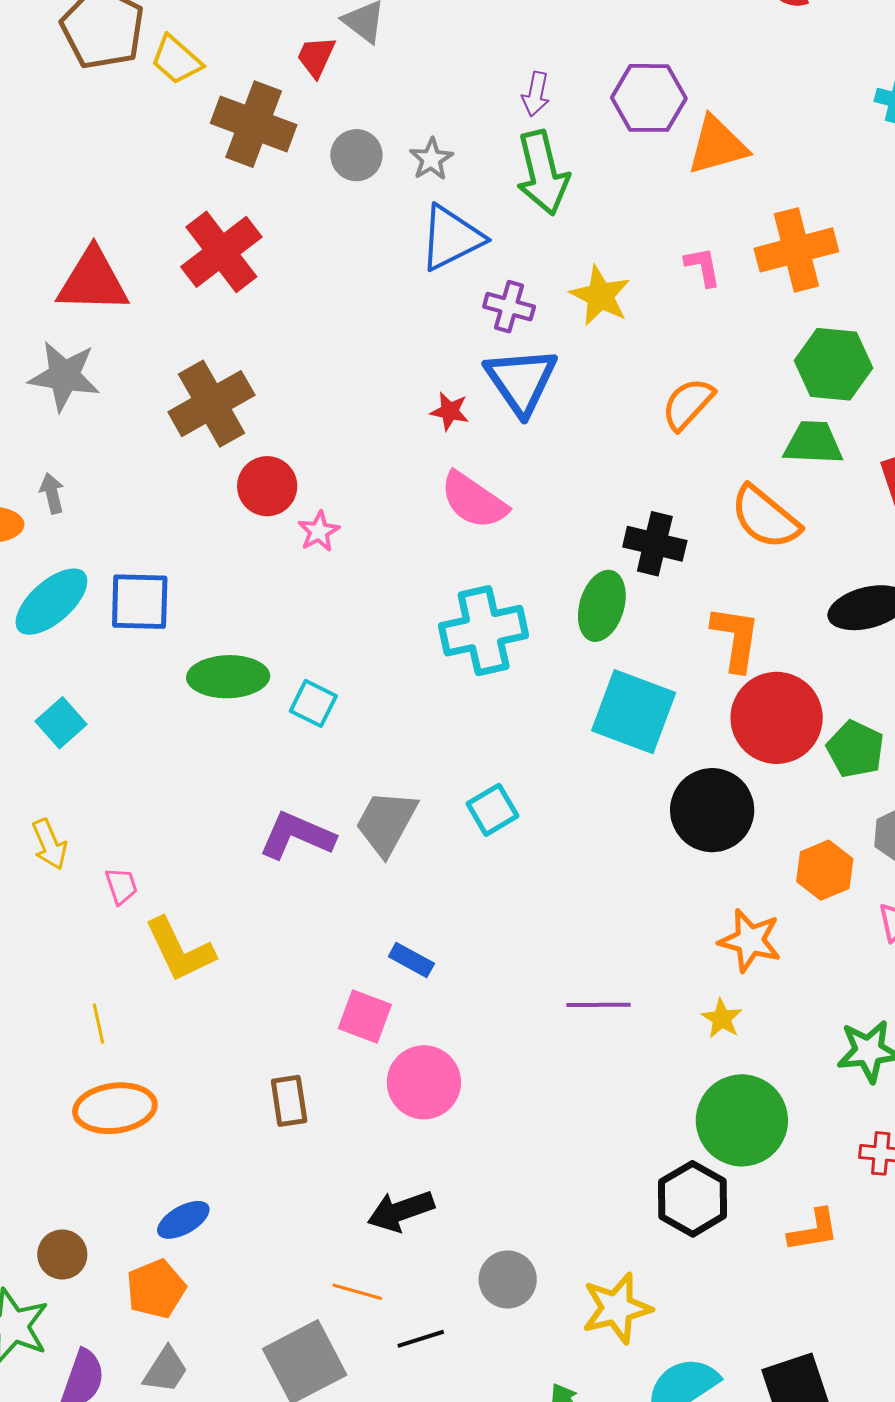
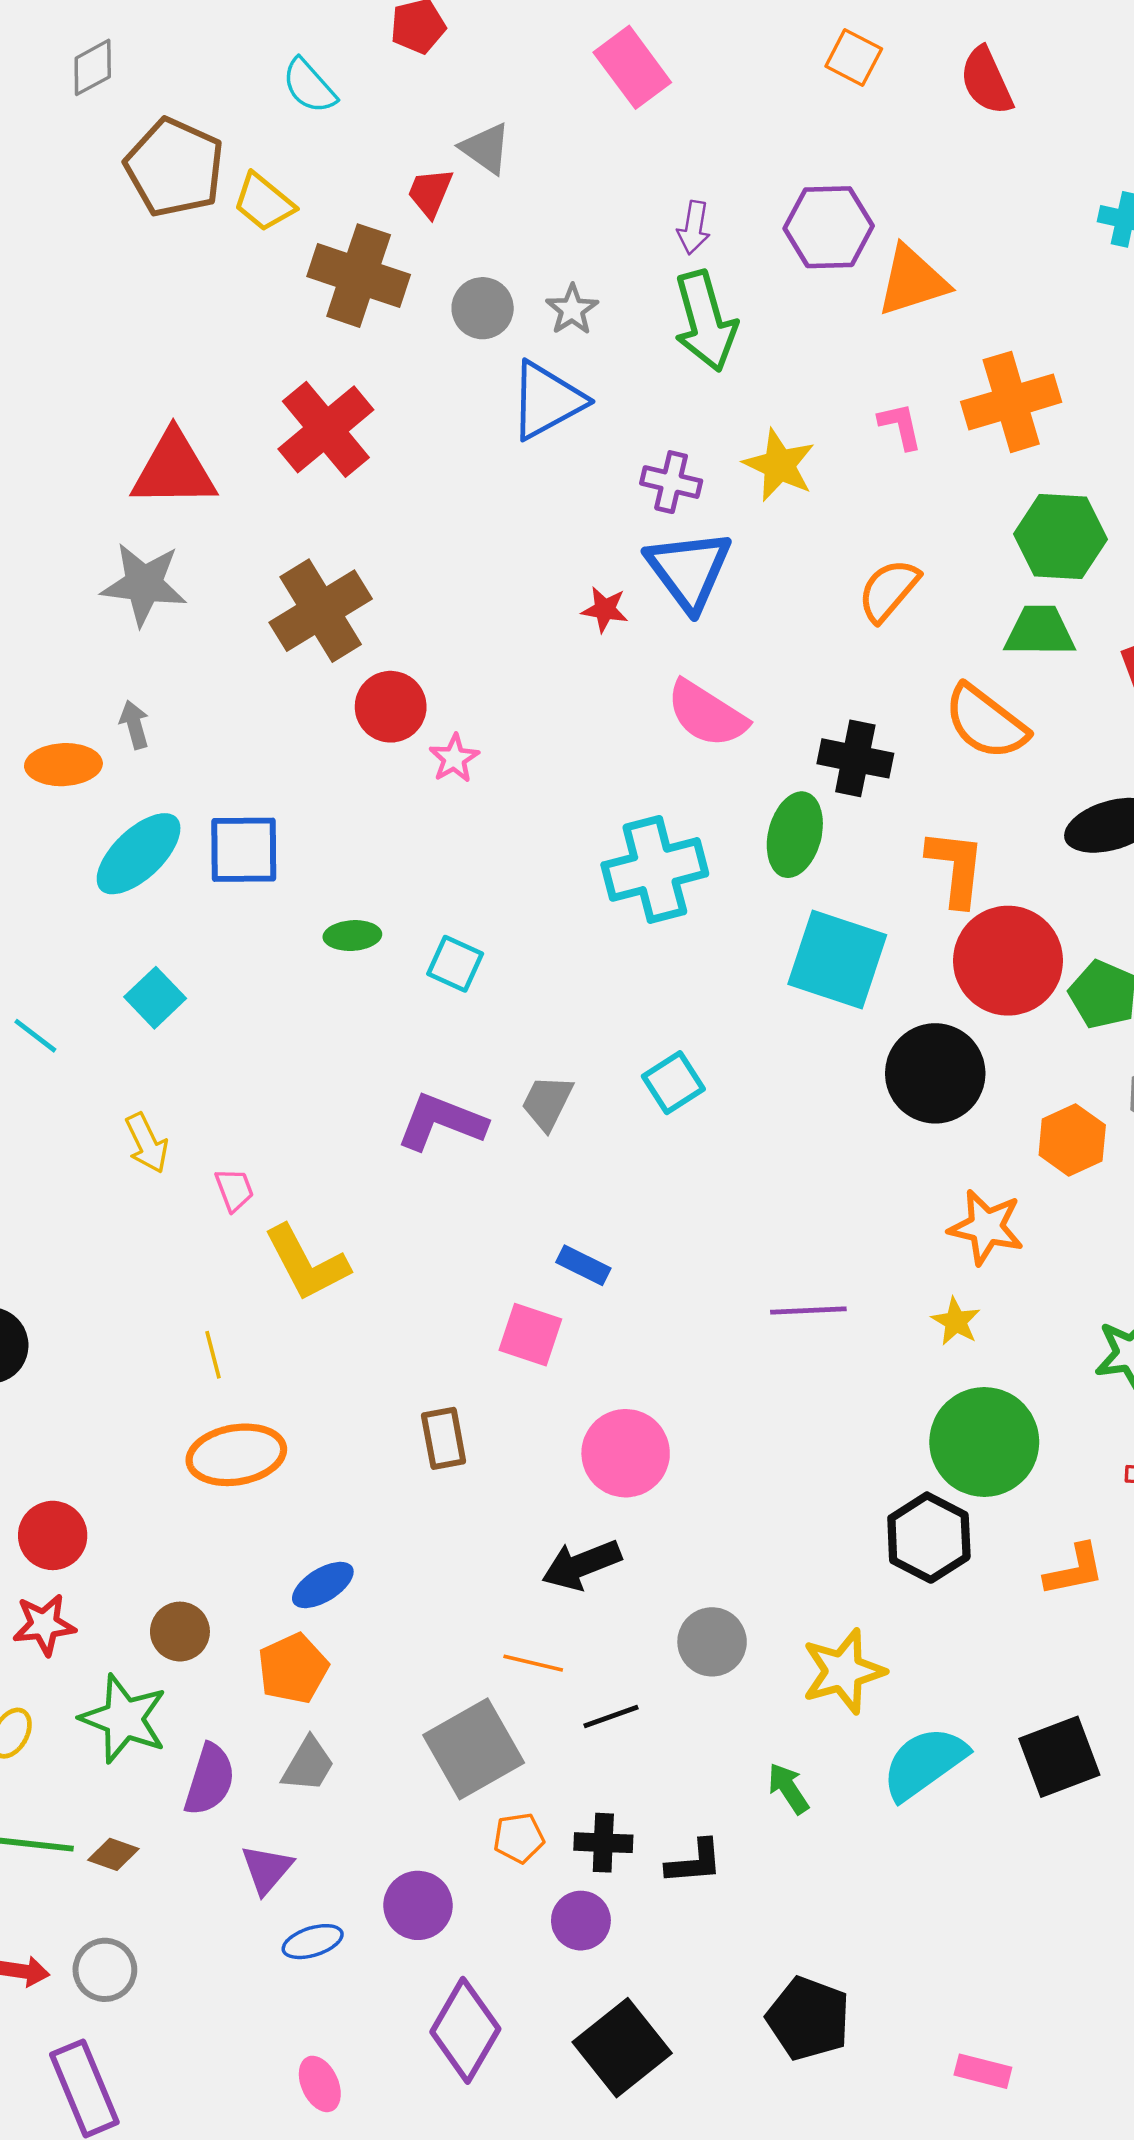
blue triangle: (451, 238) -> (547, 400), moved
pink semicircle: (474, 500) -> (707, 714), moved
green ellipse: (228, 677) -> (352, 936), size x0.6
gray trapezoid: (386, 823) -> (547, 1102), size x0.7
pink circle: (424, 1082) -> (626, 1453), moved

